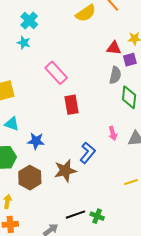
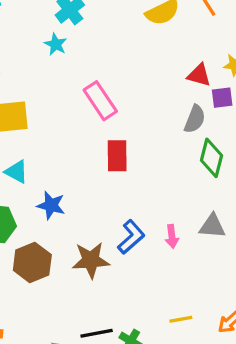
pink arrow: (113, 133) -> (172, 236), moved
yellow line: (131, 182) -> (181, 319), moved

